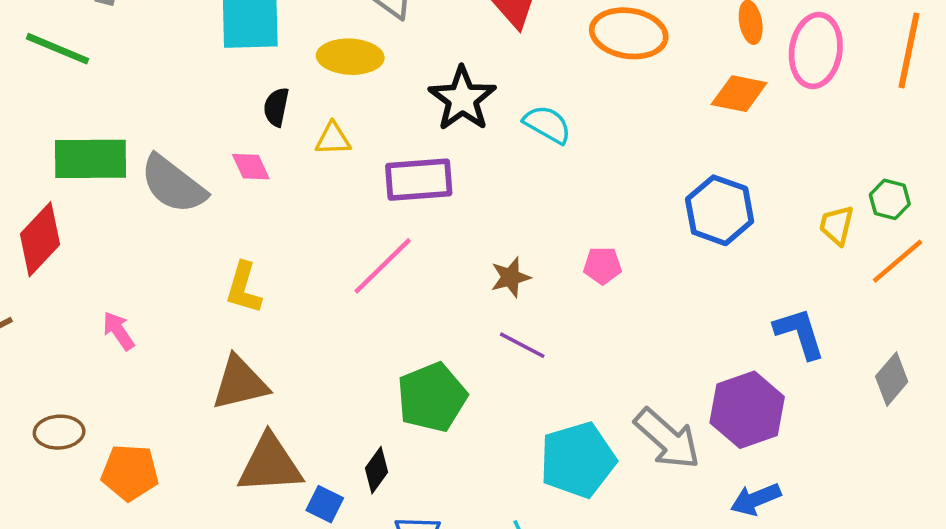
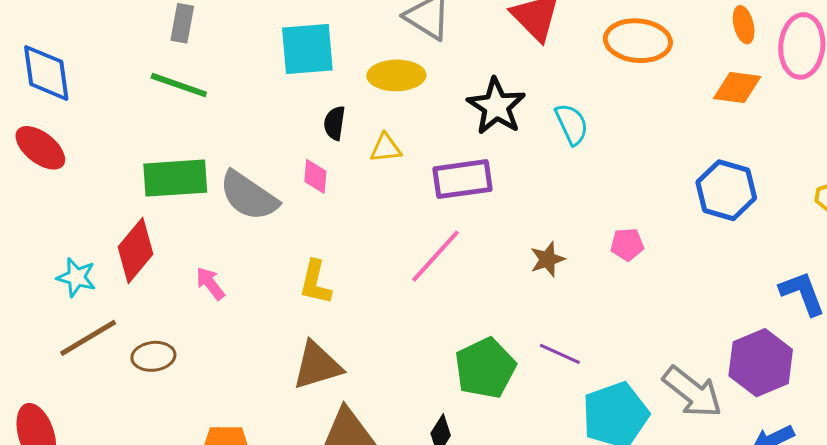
green line: (58, 49) -> (179, 85), moved
cyan semicircle: (547, 124) -> (572, 124), turned 39
pink diamond: (251, 167) -> (315, 176), turned 33
pink arrow: (118, 331) -> (210, 283), moved
purple line: (522, 345) -> (560, 354), moved
brown ellipse: (59, 432) -> (153, 356), moved

